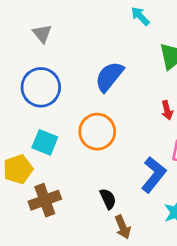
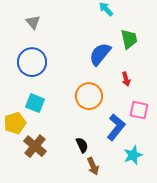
blue semicircle: (109, 77) -> (100, 54), moved
orange circle: (97, 132) -> (89, 96), moved
brown cross: (45, 200) -> (35, 146), turned -30

